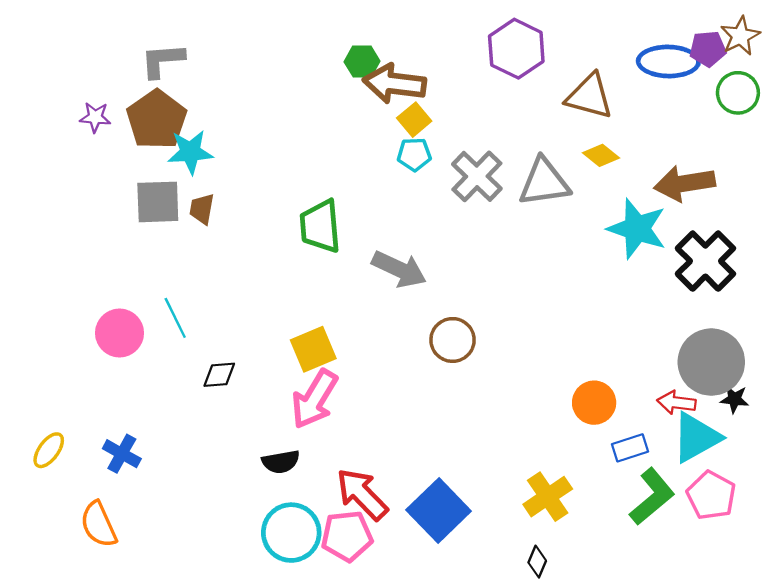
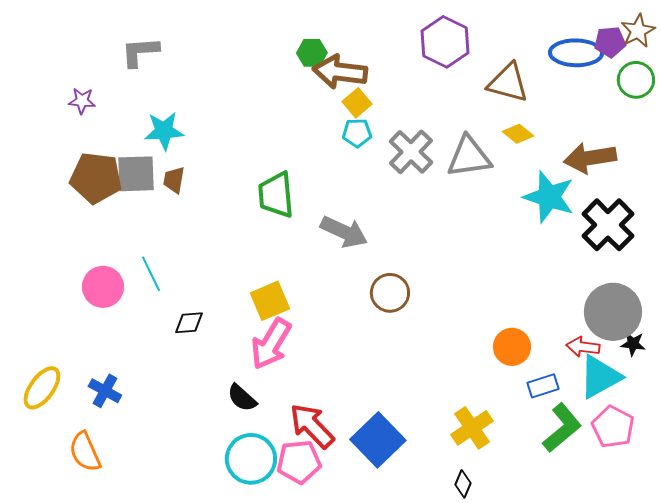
brown pentagon: (157, 120) -> (96, 178), moved, turned -30
yellow ellipse: (49, 450) -> (42, 388), size x1.4
black semicircle: (281, 462) -> (242, 398), turned 52

